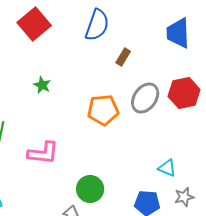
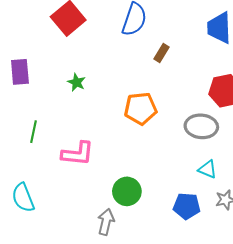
gray ellipse: (145, 98) -> (201, 126), moved, turned 60

